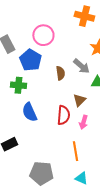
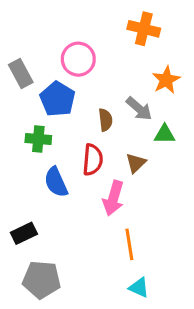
red semicircle: (63, 115) -> (93, 160), moved
pink arrow: (83, 122) -> (113, 198), moved, size x1.5
gray pentagon: (41, 173) -> (42, 280), moved

